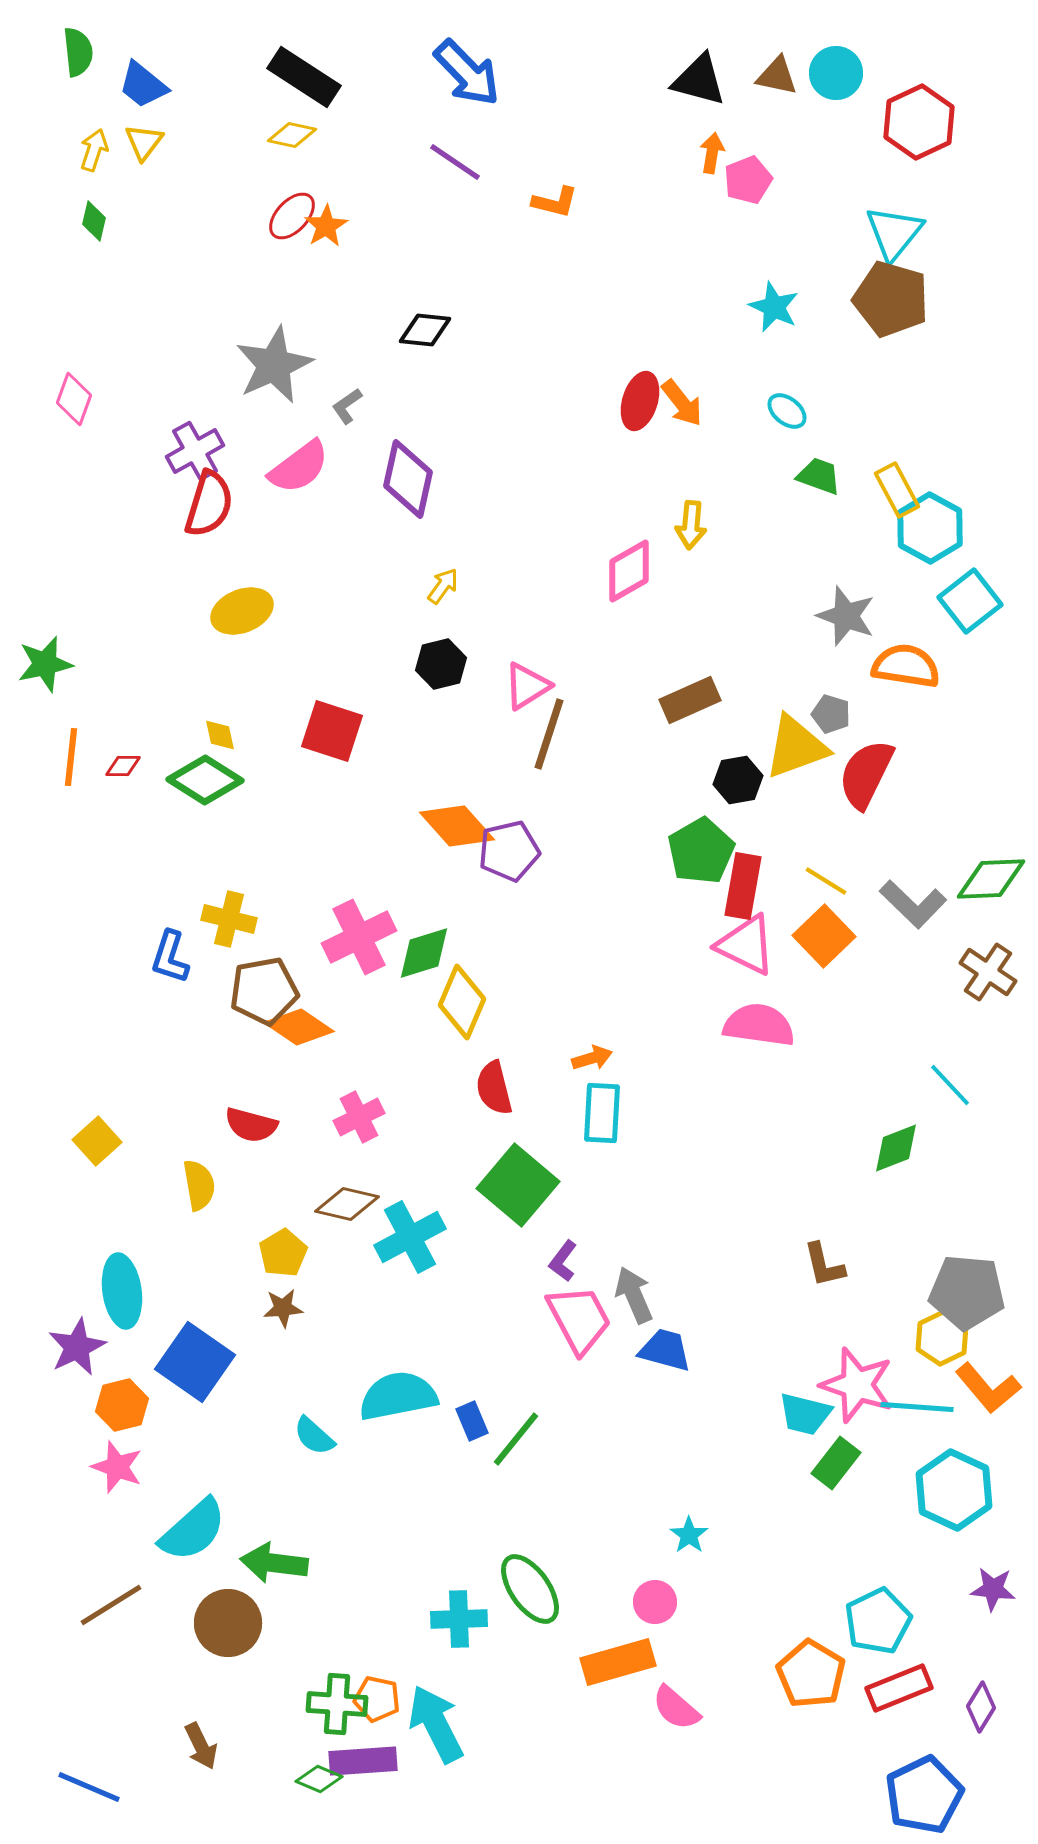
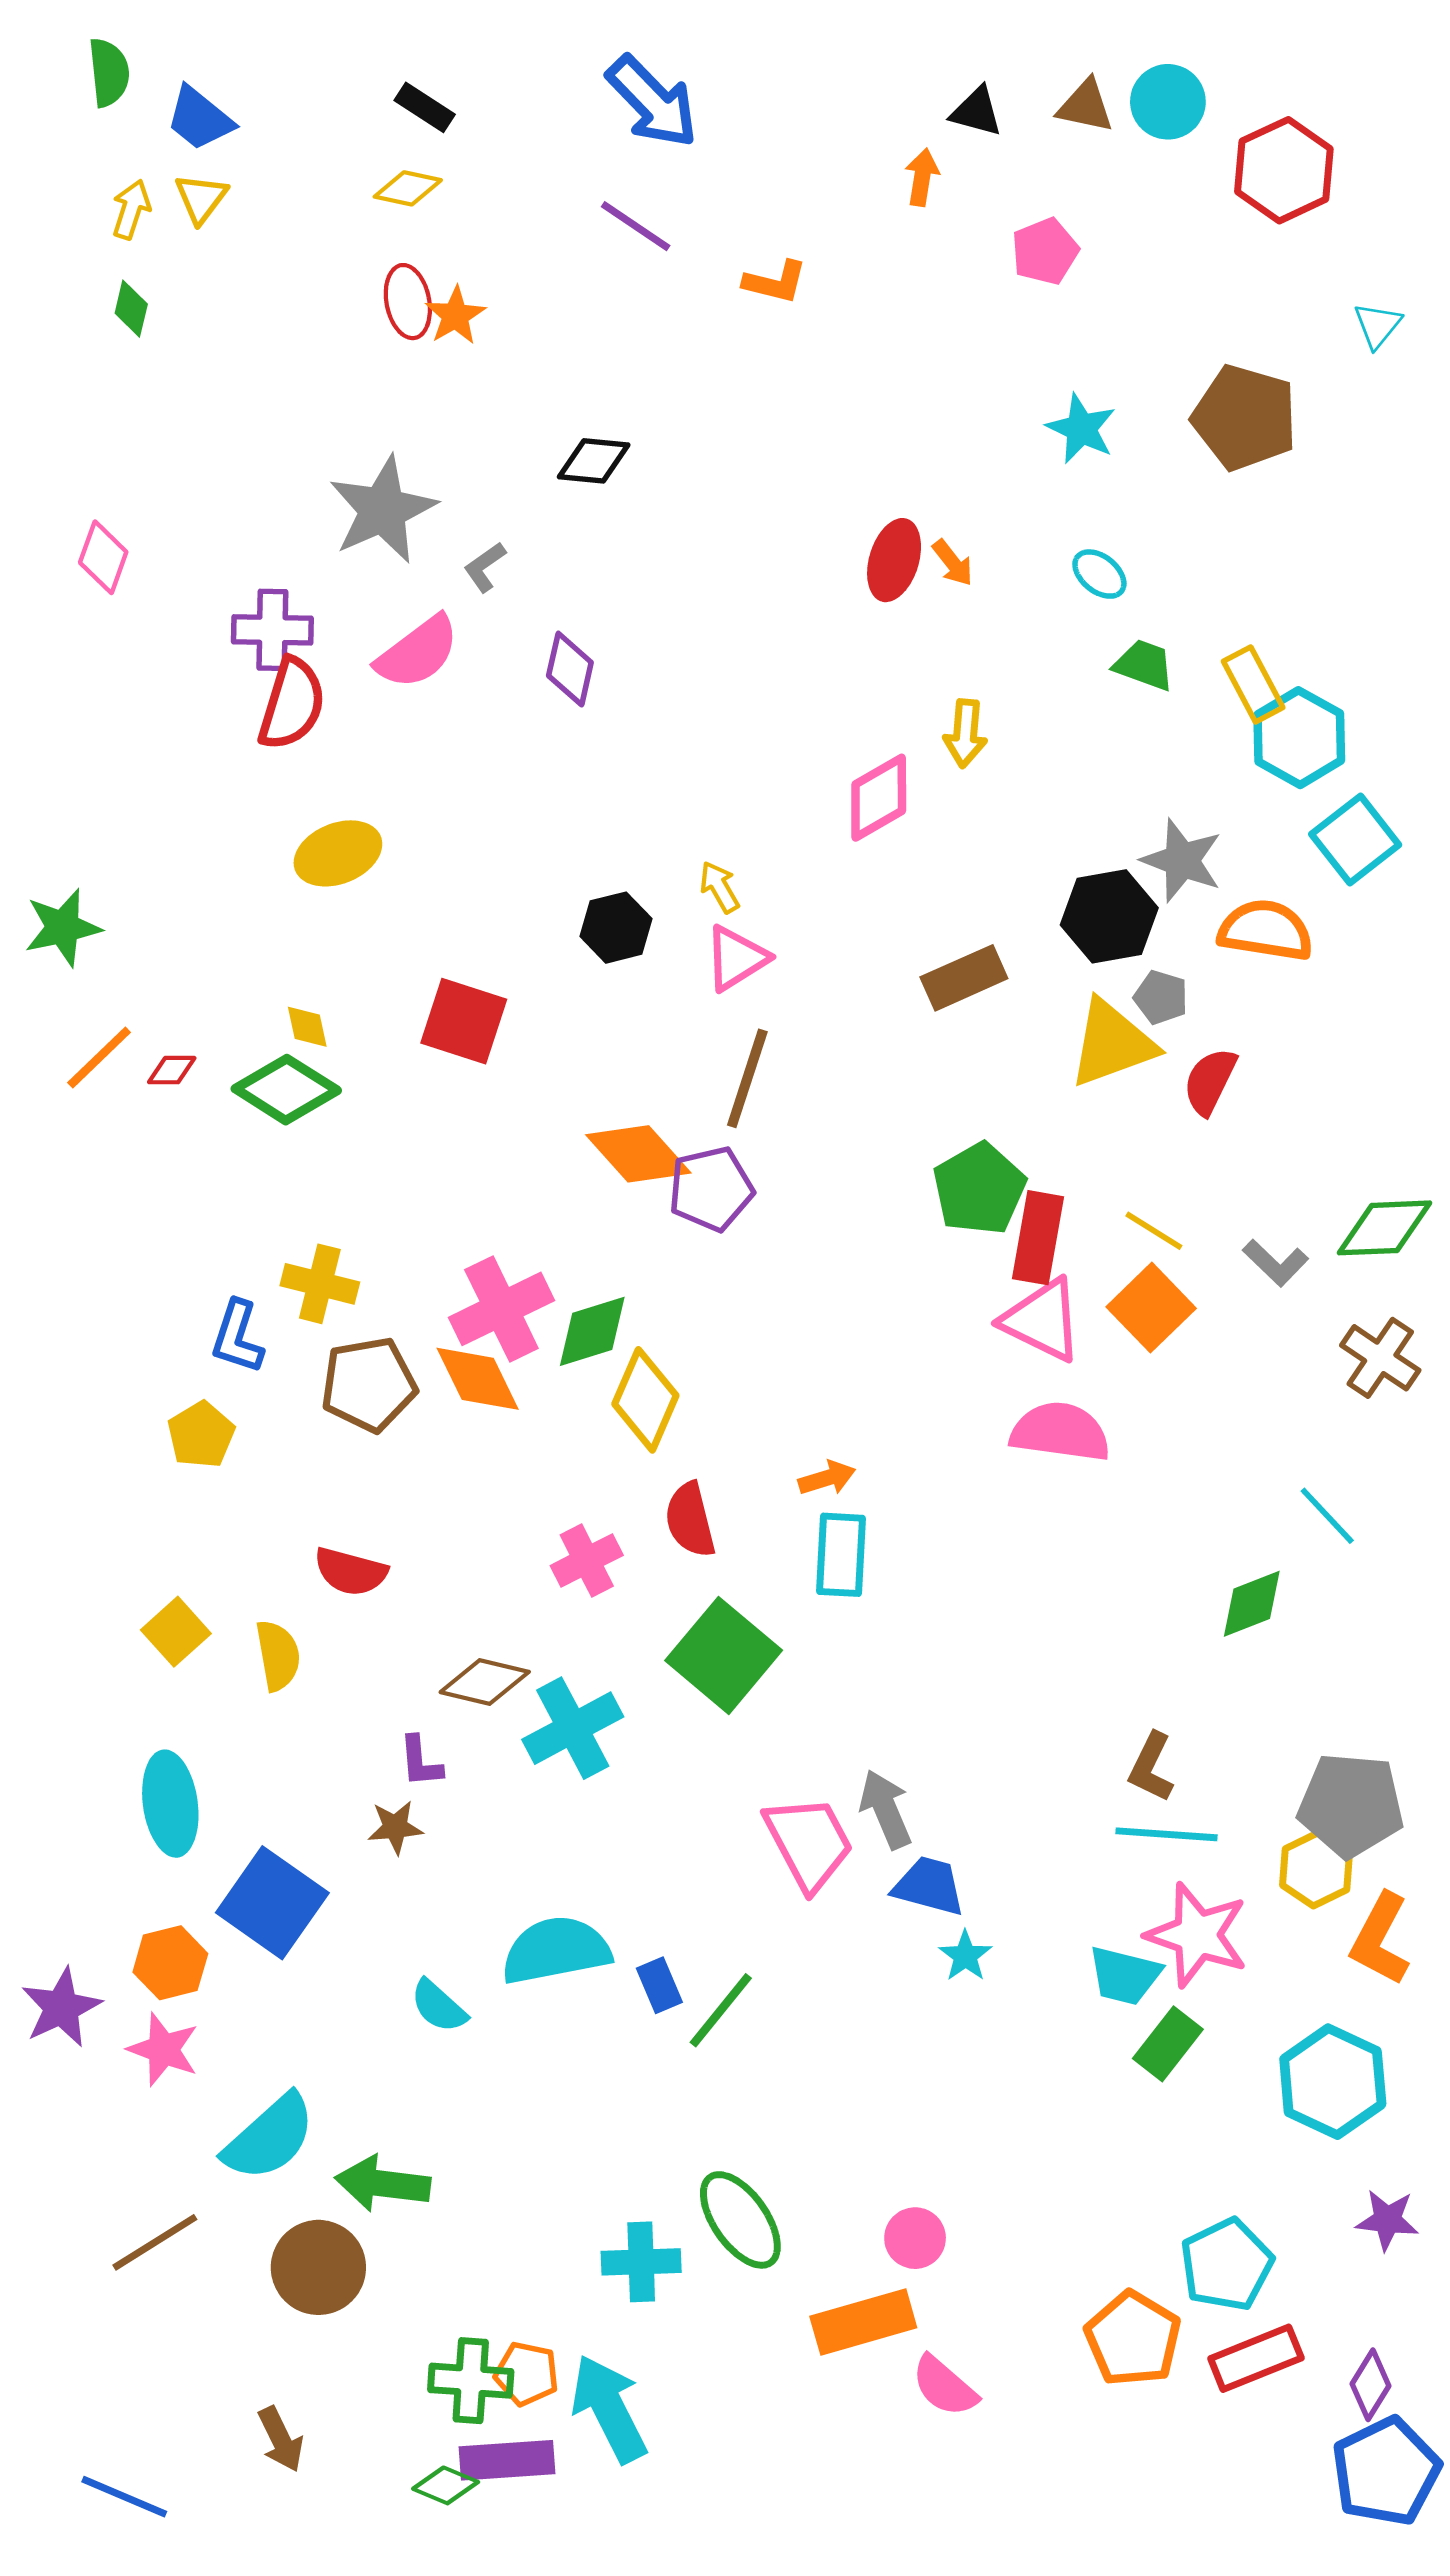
black rectangle: (304, 77) -> (425, 107), size x0.6
black triangle: (699, 80) -> (976, 112), size x0.7
orange arrow: (712, 153) -> (922, 177), moved
red ellipse: (292, 216) -> (408, 302), turned -54
cyan triangle: (894, 233) -> (1377, 325), moved, size x0.6
orange arrow: (682, 403) -> (953, 563), size x0.7
purple cross: (195, 451) -> (272, 630), turned 30
purple diamond: (408, 479) -> (570, 669), size x0.7
yellow arrow: (443, 586) -> (719, 887), moved, turned -66
brown line: (549, 734) -> (747, 1078), moved
orange line: (71, 757) -> (99, 1057), turned 40
red semicircle: (866, 774) -> (1210, 1081), size x0.7
black hexagon: (738, 780) -> (1109, 916), moved, size x1.4
gray L-shape: (913, 904) -> (1275, 1263), size x0.7
orange diamond: (299, 1027) -> (478, 1379), moved, turned 30
pink cross: (359, 1117) -> (587, 1560), moved
yellow square: (97, 1141) -> (176, 1632), moved
yellow pentagon: (283, 1253) -> (201, 1435), moved
purple L-shape: (563, 1261) -> (420, 1762), moved, turned -42
brown L-shape: (824, 1265) -> (1151, 1767), turned 39
purple star: (77, 1347) -> (61, 2008), moved
orange L-shape: (988, 1388) -> (1380, 1939), turned 68
cyan line: (917, 1407) -> (1167, 1834), moved
cyan star: (689, 1535) -> (965, 1956), moved
blue pentagon: (924, 1795) -> (1386, 2471), moved

